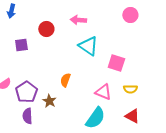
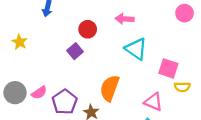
purple square: (21, 45) -> (75, 51), moved, turned -32
orange semicircle: (65, 80) -> (110, 88), size x1.6
yellow semicircle: (130, 89) -> (182, 87), moved

